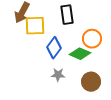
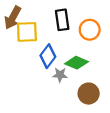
orange circle: (92, 39) -> (90, 30), moved
gray star: (58, 75) -> (60, 75), moved

